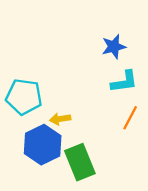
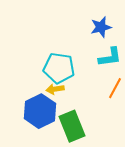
cyan pentagon: (24, 97) -> (59, 68), moved

